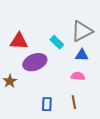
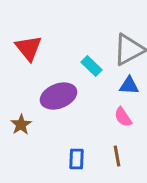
red triangle: (19, 41) -> (29, 48), moved, turned 48
pink semicircle: (78, 76) -> (123, 117), turned -128

